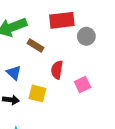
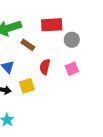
pink square: (83, 85) -> (72, 69), moved
yellow square: (37, 93) -> (27, 86), turned -35

